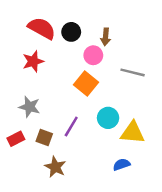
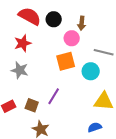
orange square: (86, 83) -> (66, 61), turned 36
gray star: (29, 107) -> (20, 70), moved
cyan circle: (108, 118) -> (91, 71), moved

